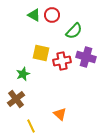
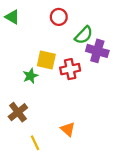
green triangle: (34, 15) -> (12, 17), moved
purple cross: (86, 57) -> (97, 51), moved
green star: (23, 74) -> (30, 76), moved

